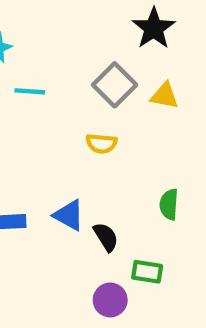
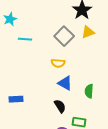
yellow triangle: (165, 96) -> (88, 32), moved, turned -32
blue triangle: (69, 215) -> (65, 83), moved

